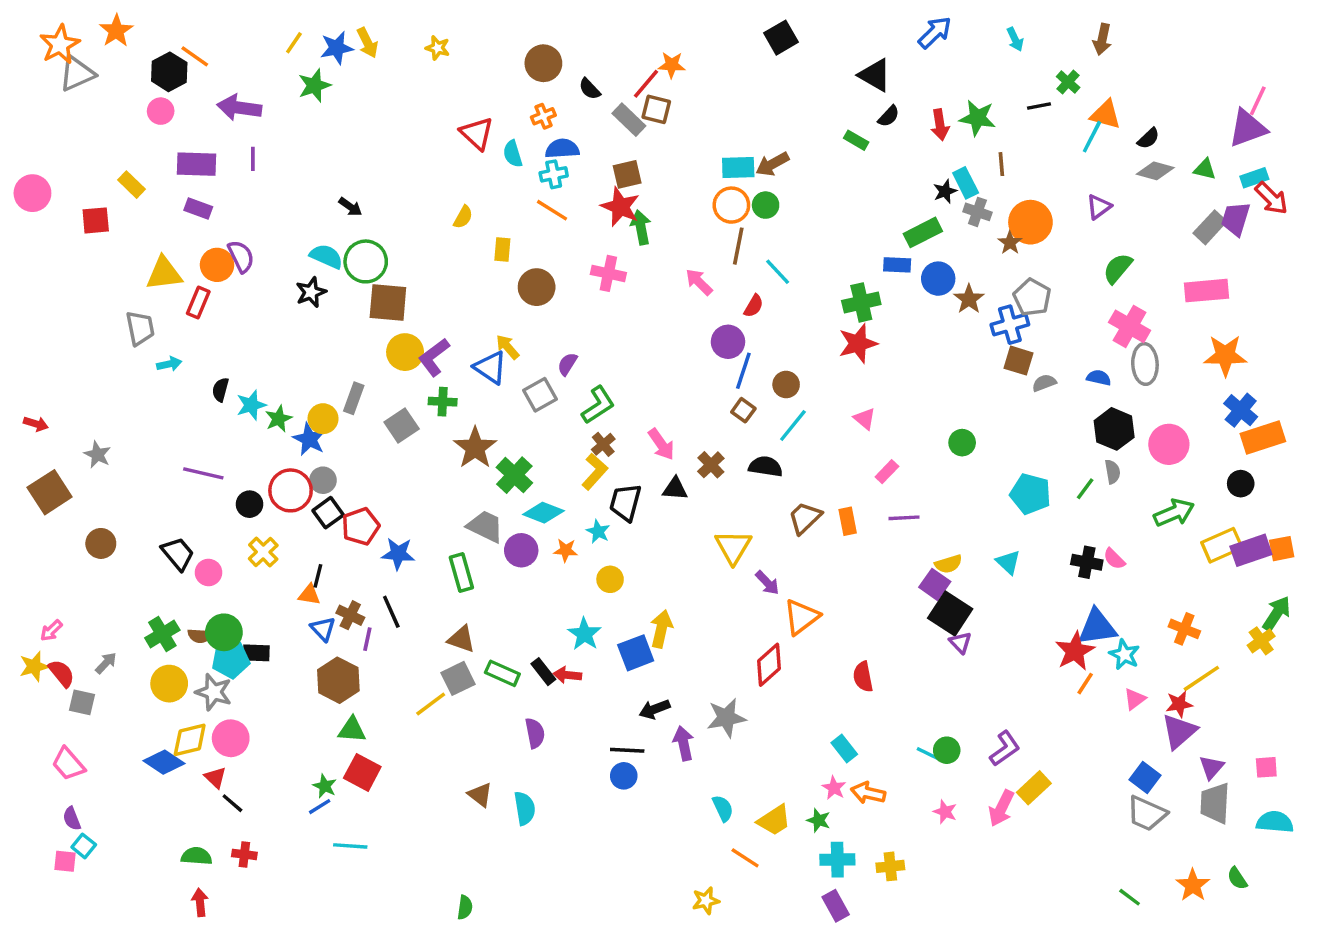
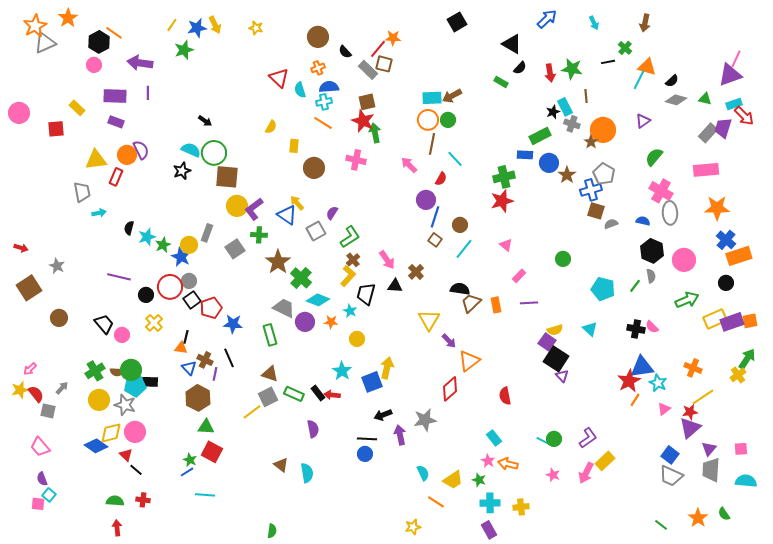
black semicircle: (766, 467) -> (460, 289), moved

